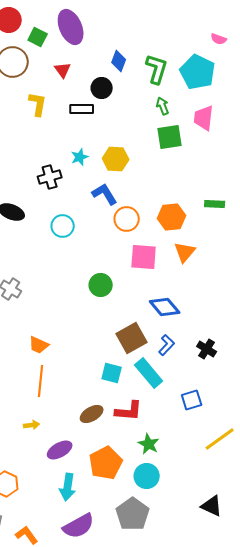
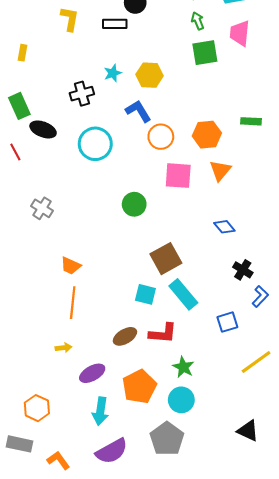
cyan circle: (63, 226) -> (95, 144), size x1.4
blue diamond: (165, 307) -> (224, 227), moved, size x0.7
blue L-shape: (167, 345) -> (260, 296), moved

